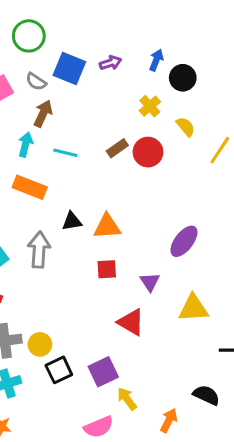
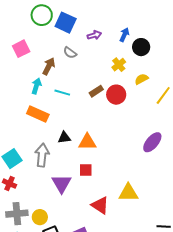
blue square: (69, 68) -> (66, 23), moved
gray semicircle: (36, 82) -> (70, 53), moved
yellow semicircle: (186, 127) -> (142, 79), turned -80
purple ellipse: (184, 241) -> (152, 142), moved
purple triangle: (150, 282) -> (61, 184), moved, size x1.5
yellow triangle: (193, 308) -> (128, 193), moved

